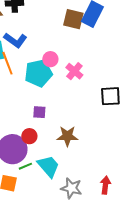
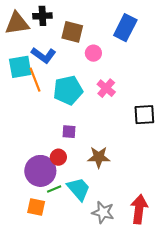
brown square: (73, 19) -> (72, 32), moved
pink circle: (50, 59) -> (93, 53), moved
red arrow: (105, 185) -> (139, 209), size x1.5

